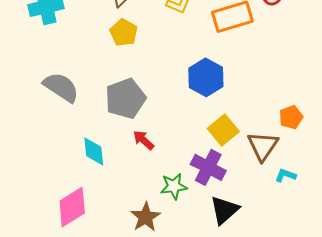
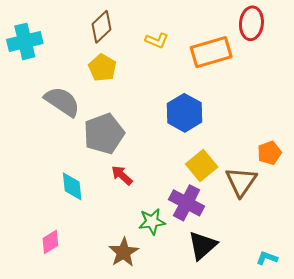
gray semicircle: (61, 87) -> (62, 102), moved
cyan L-shape: (285, 175) -> (267, 258), moved
pink diamond: (72, 207) -> (50, 242), size x0.6

